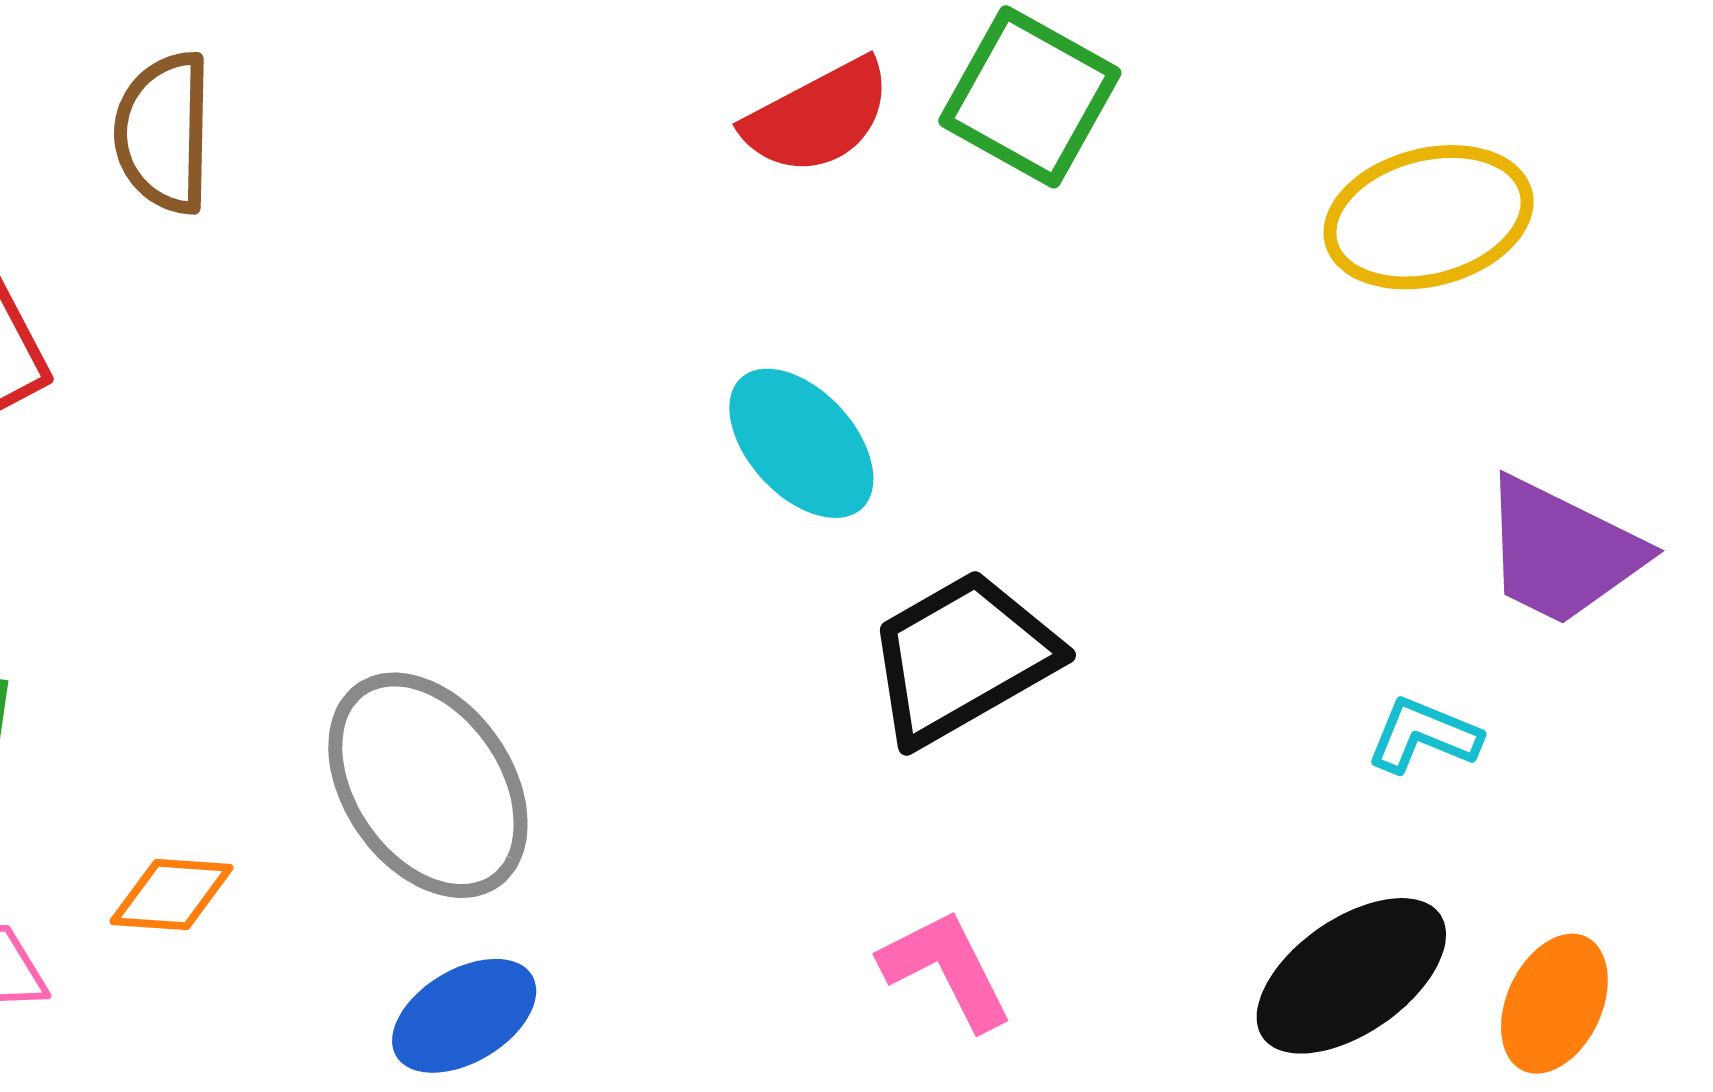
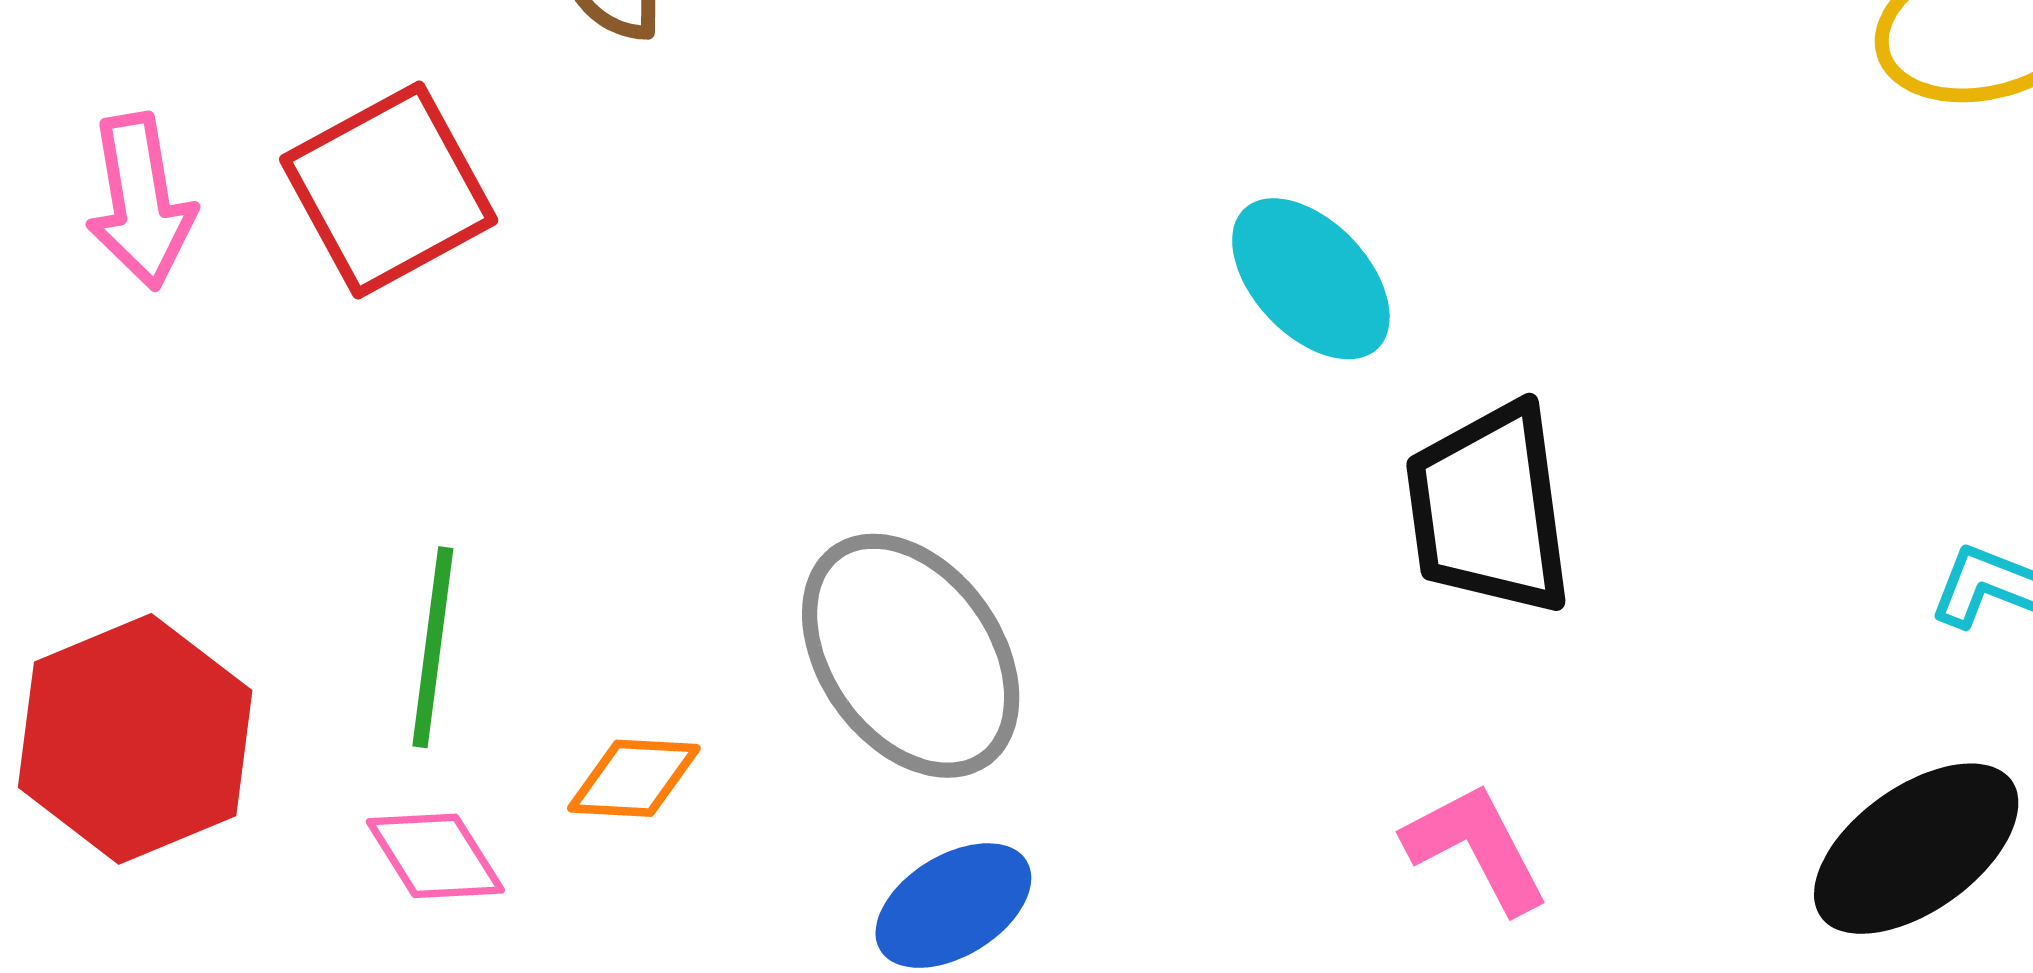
black trapezoid: (962, 658) -> (1489, 509), turned -67

